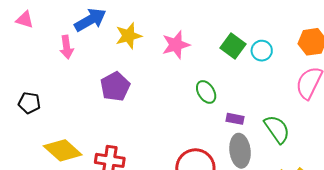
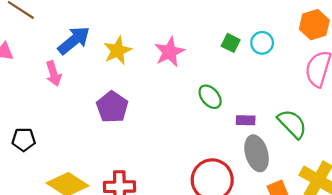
green square: (233, 46) -> (231, 43), size x0.7

